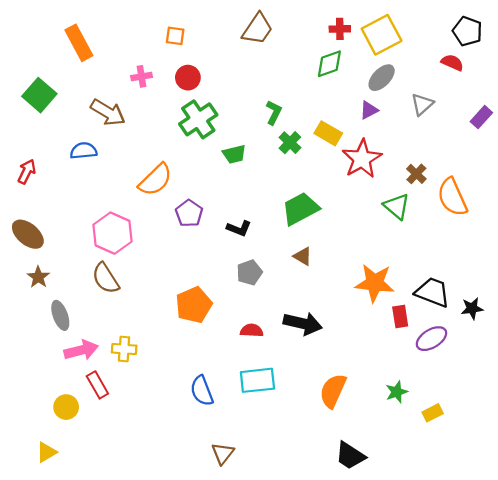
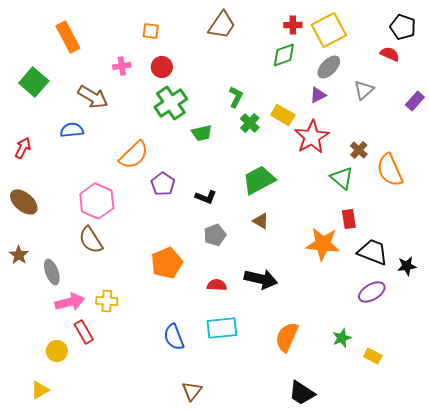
brown star: (38, 277) -> (19, 255), moved
red rectangle: (400, 317) -> (349, 219), moved
yellow rectangle: (433, 413) -> (373, 356), turned 54

